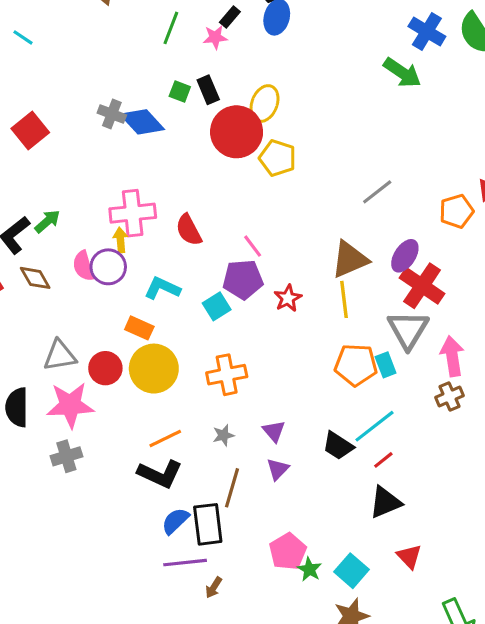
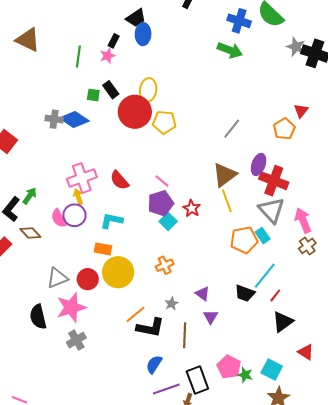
cyan square: (217, 306) -> (168, 221), moved
orange cross: (227, 375) -> (165, 265), size x0.7
black L-shape: (160, 474) -> (150, 328), moved
black rectangle: (208, 524) -> (197, 380), moved

